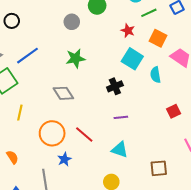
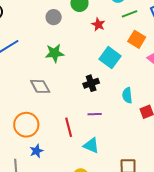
red star: (128, 31) -> (98, 24), moved
cyan semicircle: (155, 75) -> (127, 95), moved
red line: (84, 134) -> (69, 127), moved, turned 30

